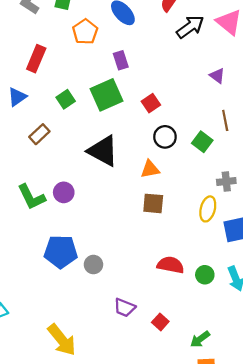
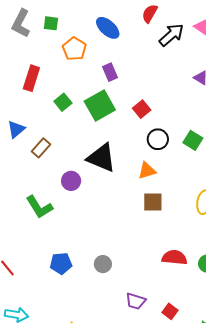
blue triangle: (17, 97) -> (16, 129), moved
green square: (66, 99) -> (63, 102), moved
purple circle: (64, 192) -> (71, 181), moved
blue pentagon: (61, 252) -> (61, 263), moved, size x0.7

